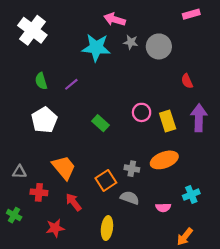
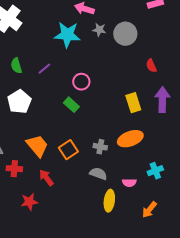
pink circle: (142, 112) -> (81, 82), moved
orange square: (106, 180) -> (68, 150), moved
yellow ellipse: (107, 228) -> (109, 201), moved

